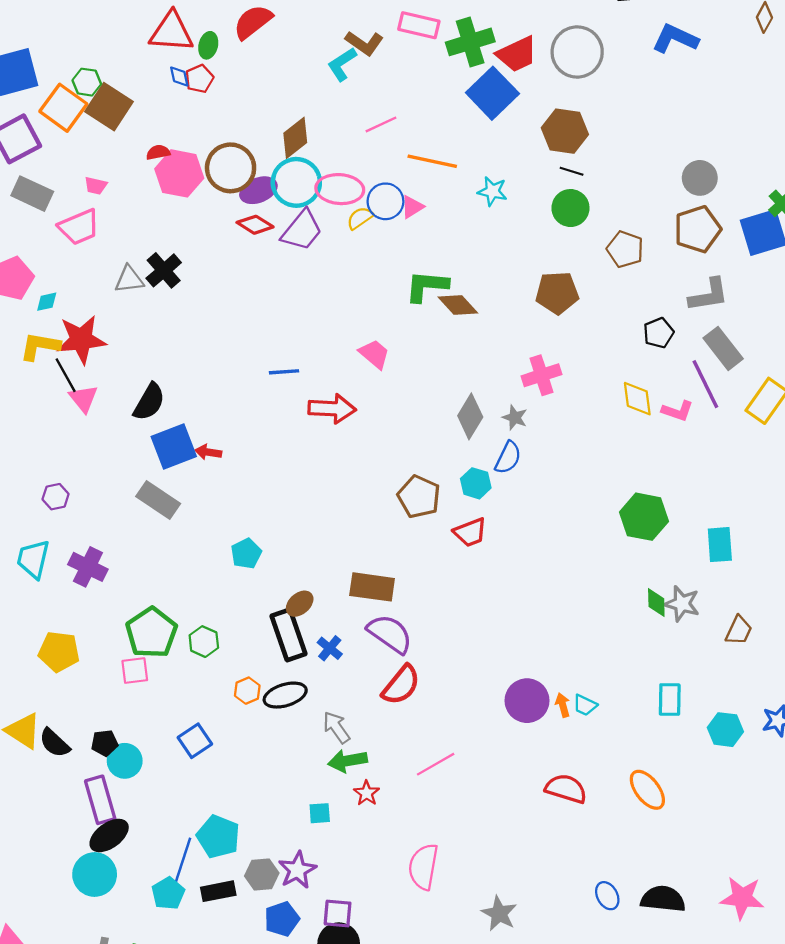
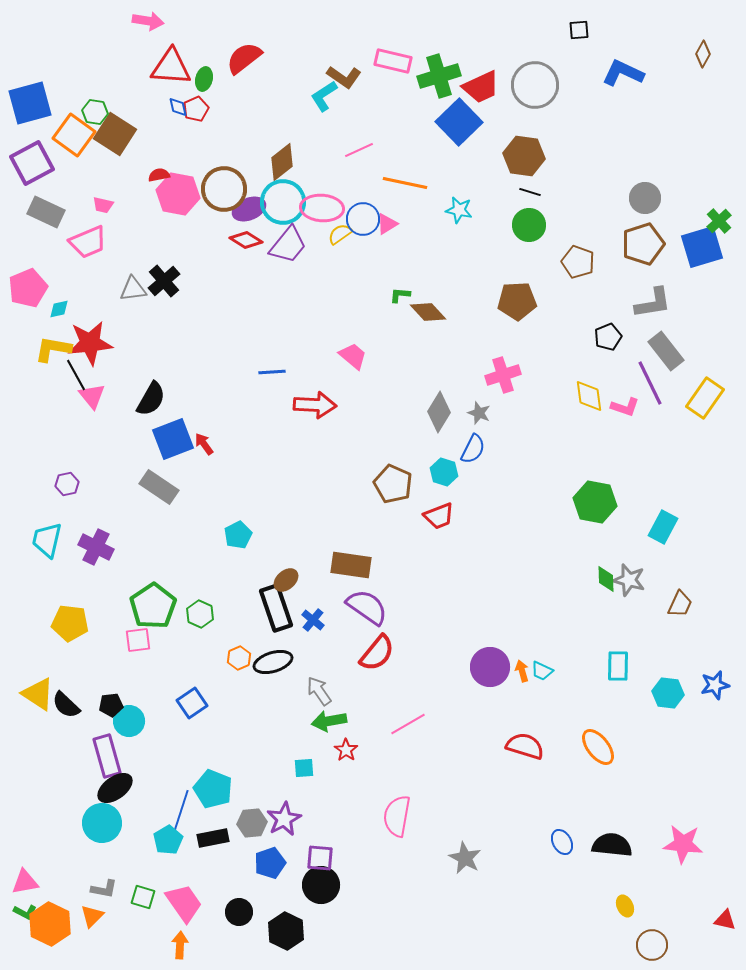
green L-shape: (427, 286) -> (400, 295), size x0.5
red arrow: (208, 452) -> (204, 444), turned 45
cyan rectangle: (720, 545) -> (663, 527), turned 32

